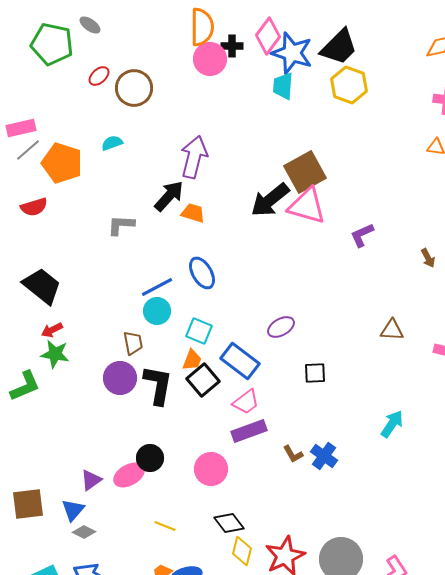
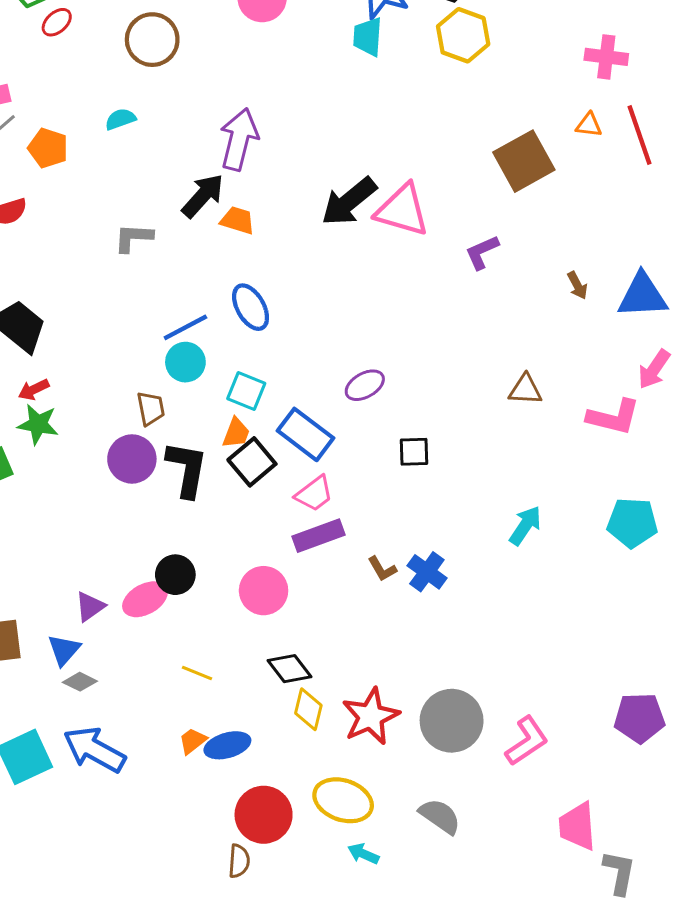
red ellipse: (99, 76) -> (57, 22), moved
orange pentagon: (62, 163) -> (48, 148), size x0.7
brown square: (305, 172) -> (524, 161), moved

